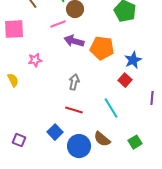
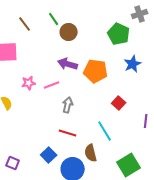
pink line: (58, 24) -> (52, 85), moved
blue star: (133, 60) -> (133, 64), moved
brown semicircle: (102, 139) -> (91, 153), moved, turned 36
green square: (135, 142) -> (129, 165), size x1.6

